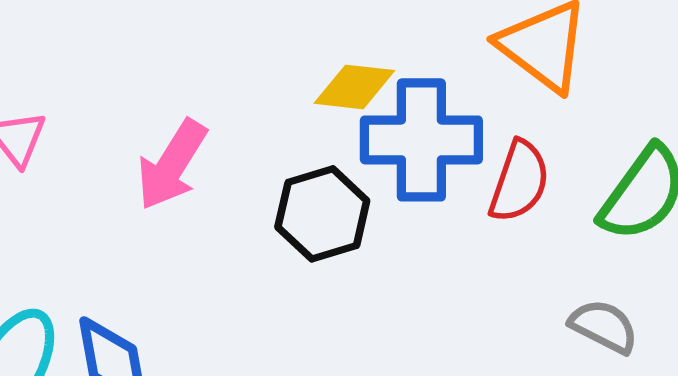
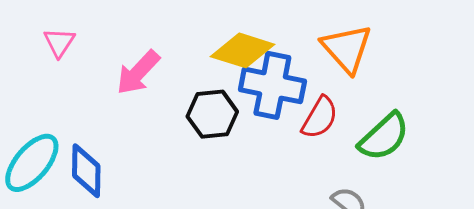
yellow diamond: (354, 87) -> (243, 50), size x1.4

